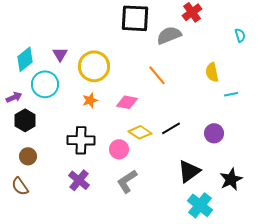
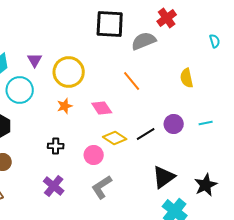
cyan line: (231, 94) -> (206, 123), moved
pink diamond: (127, 102) -> (102, 108), turned 45
purple circle: (214, 133) -> (174, 124), moved
black cross: (81, 140) -> (56, 146), size x0.6

